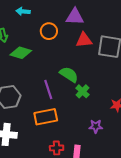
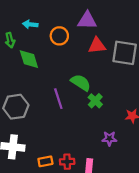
cyan arrow: (23, 11) -> (30, 24), moved
green diamond: (21, 53) -> (29, 59), turned 55
orange rectangle: (46, 117) -> (45, 161), moved, size x0.6

